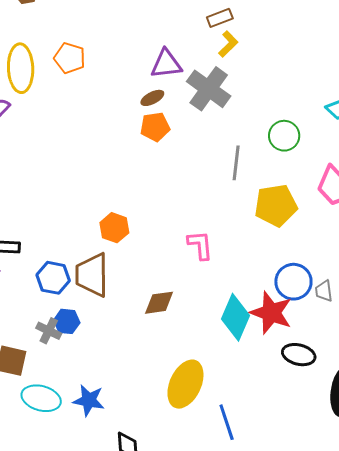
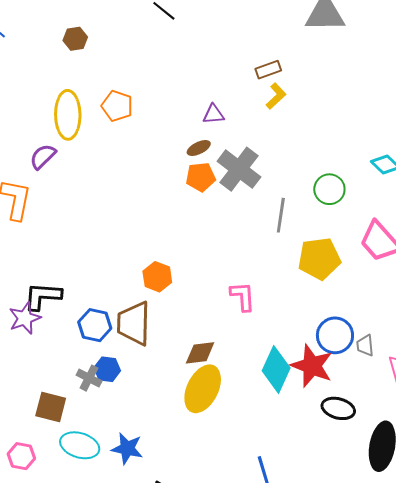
purple triangle: (166, 64) -> (213, 114), size x0.7
gray cross: (209, 89) -> (239, 169), moved
yellow ellipse: (185, 384) -> (203, 389), moved

